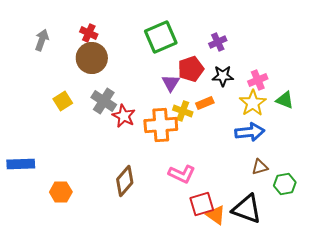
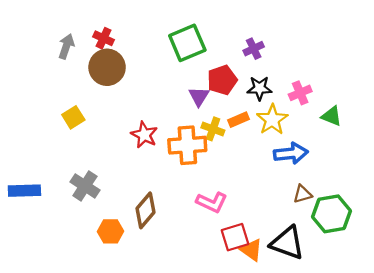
gray arrow: (42, 40) -> (66, 46), moved
gray cross: (104, 101) -> (85, 186), moved
yellow star: (253, 103) -> (272, 120), moved
green hexagon: (285, 184) -> (332, 214), size x1.5
orange hexagon: (61, 192) -> (111, 231), moved

